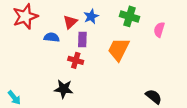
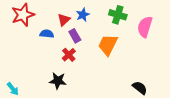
pink semicircle: (159, 30) -> (145, 27), size x1.5
purple rectangle: (82, 40) -> (75, 36), turned -32
red cross: (76, 60) -> (69, 55), turned 32

